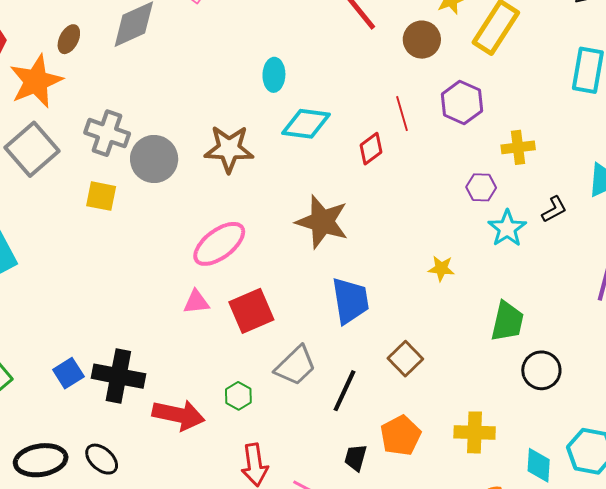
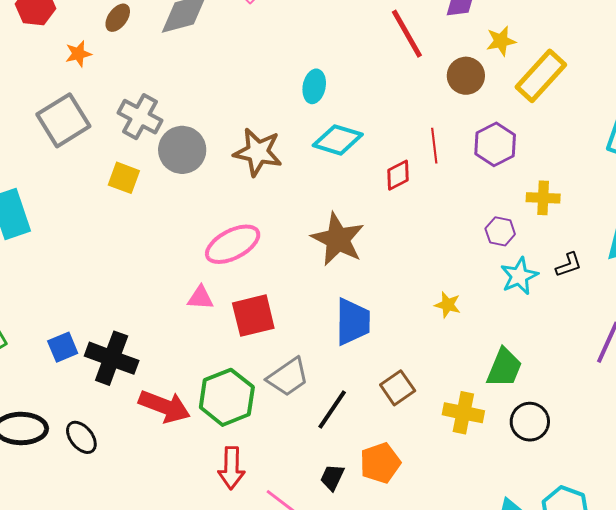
orange star: (36, 81) -> (78, 54), size x0.5
green hexagon: (238, 396) -> (227, 397), size x2.0
yellow cross: (475, 432) -> (463, 413), moved

